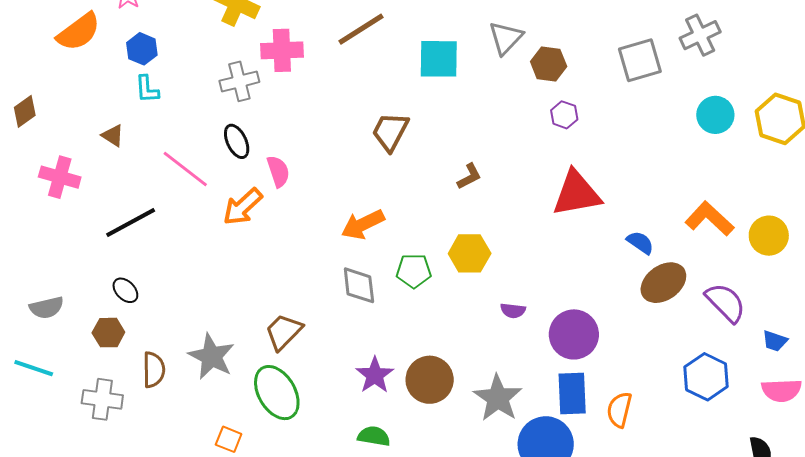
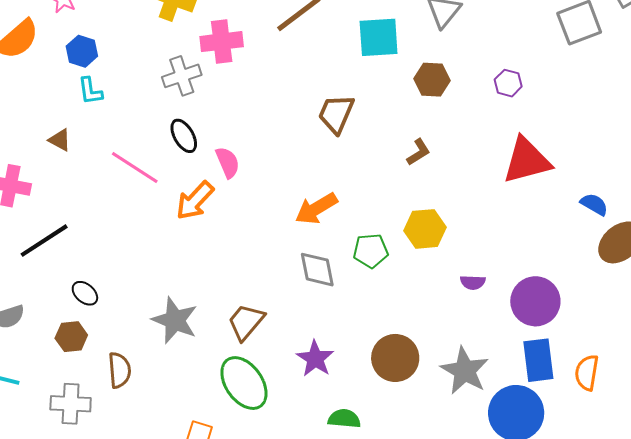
brown hexagon: (549, 64) -> (432, 80), moved
black line: (131, 222) -> (44, 241), moved
gray star: (211, 356) -> (175, 320), moved
purple star: (375, 375) -> (315, 359), moved

